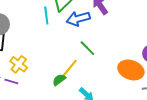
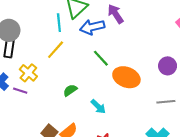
yellow line: (70, 68) -> (56, 50), moved
orange ellipse: (131, 70) -> (126, 77), moved

